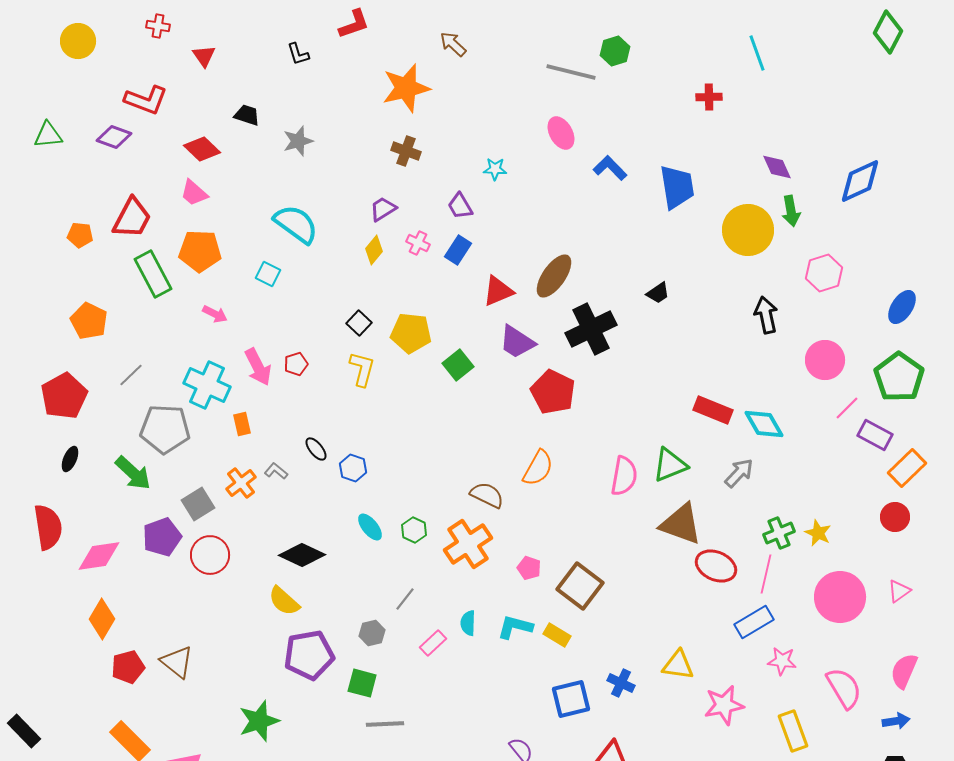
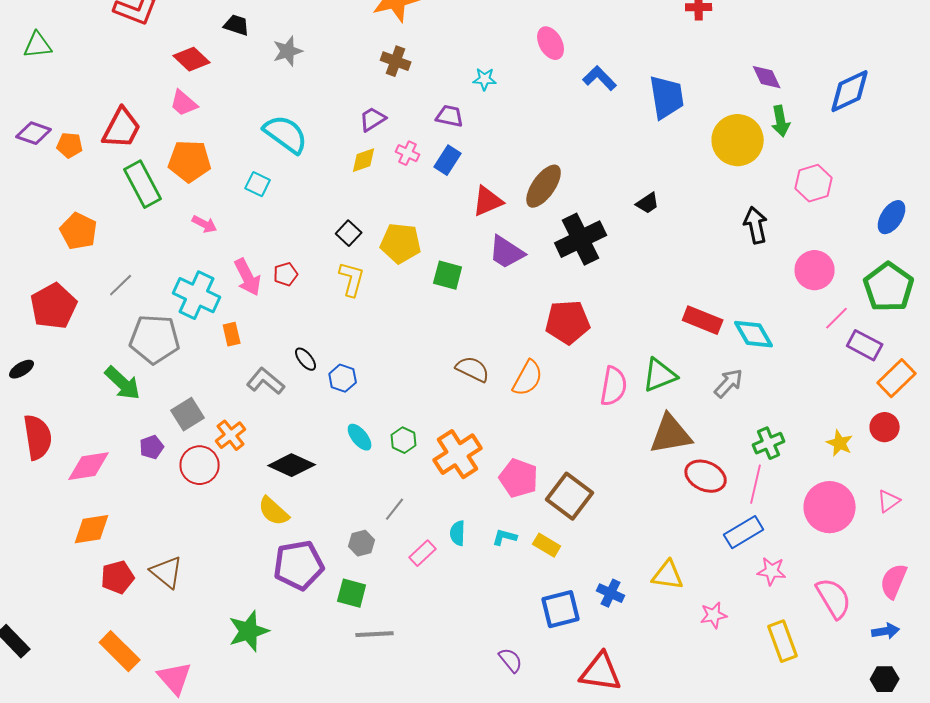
purple diamond: (114, 137) -> (34, 133), moved
purple trapezoid: (460, 206) -> (450, 116), turned 132
yellow diamond: (374, 250) -> (364, 160), turned 32
green square: (458, 365) -> (448, 275), turned -36
red pentagon: (553, 392) -> (568, 322), moved, turned -30
black ellipse: (70, 459) -> (22, 369), moved, turned 35
gray L-shape: (276, 471) -> (266, 381), size x1.6
orange cross: (241, 483) -> (231, 435), moved
brown semicircle: (487, 495) -> (473, 369), moved
brown triangle: (681, 524) -> (671, 434), turned -30
yellow star: (818, 533) -> (840, 443), moved
purple pentagon: (162, 537) -> (152, 447), size x0.6
pink pentagon: (529, 568) -> (519, 478), size x1.6
orange diamond: (102, 619) -> (92, 529), turned 51
cyan L-shape: (515, 627) -> (505, 537), size x0.7
pink star: (724, 705) -> (714, 615), size x0.7

